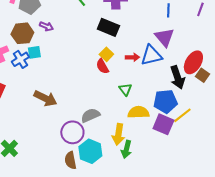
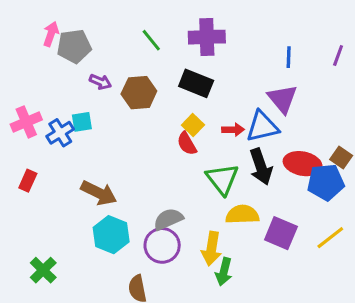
brown hexagon: (22, 33) -> (139, 93), moved
red ellipse: (193, 62) -> (303, 164), moved, turned 70
black arrow: (177, 77) -> (261, 167), moved
green triangle: (125, 89) -> (222, 179), size x1.6
blue pentagon: (165, 101) -> (326, 182), moved
yellow line: (182, 115) -> (330, 238), moved
purple circle: (72, 132) -> (162, 245), moved
cyan hexagon: (90, 151) -> (111, 235), moved

